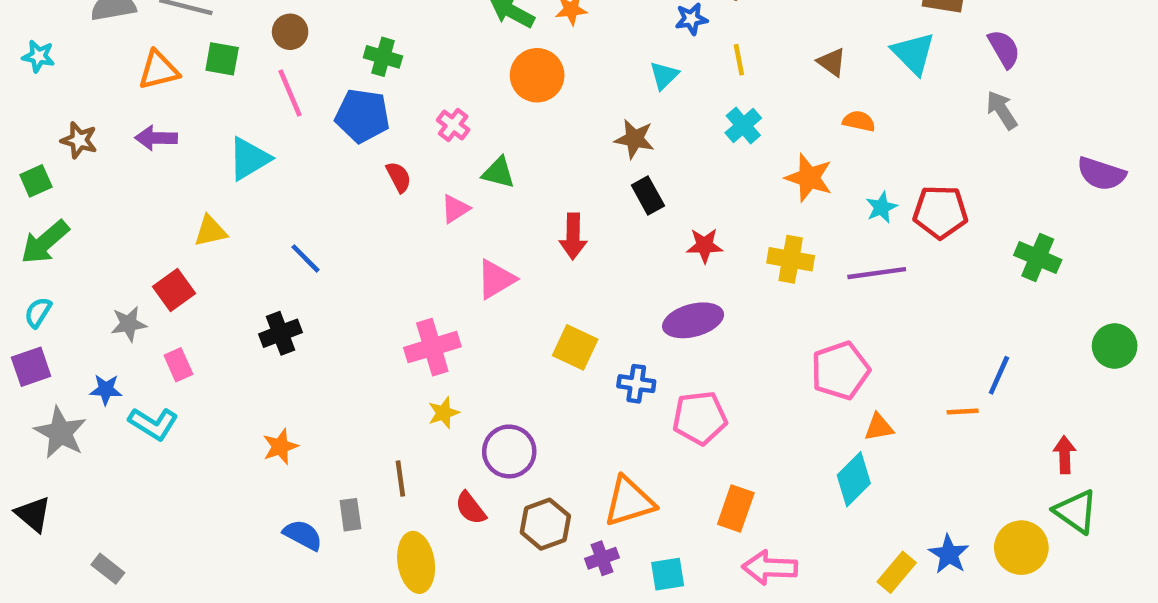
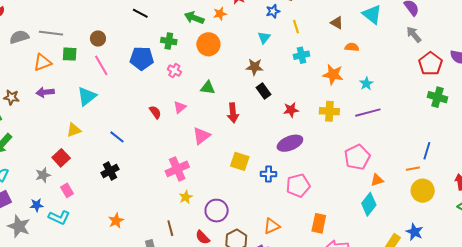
green cross: (383, 57) -> (169, 41), moved
blue pentagon: (362, 116) -> (142, 58), moved
cyan cross: (743, 125) -> (301, 55), turned 35
green triangle: (498, 173) -> (208, 88), moved
red semicircle: (399, 177) -> (155, 112), moved
red pentagon: (940, 212) -> (430, 64), moved, turned -30
orange triangle: (629, 502) -> (272, 226), size x0.7
yellow circle: (1021, 548) -> (423, 191), moved

